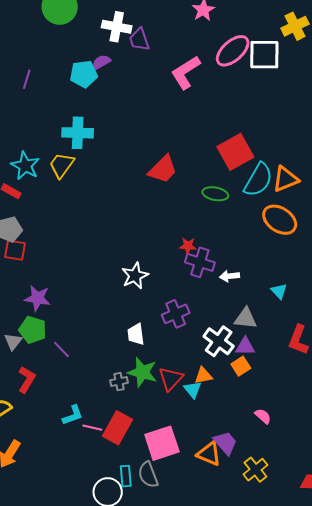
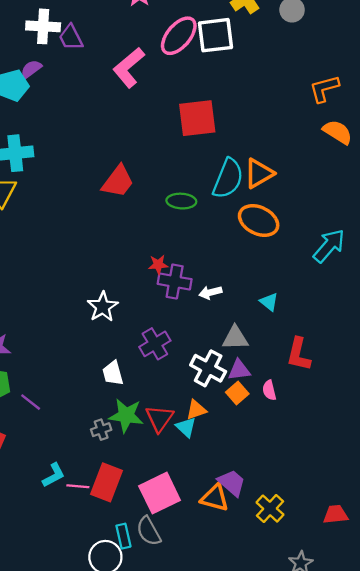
red square: (235, 152) -> (197, 118), moved, turned 30
pink semicircle: (263, 416) -> (269, 390), moved, turned -138

